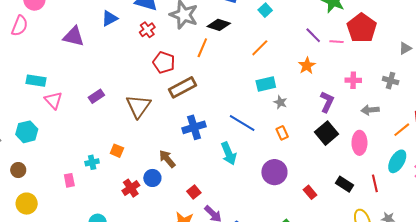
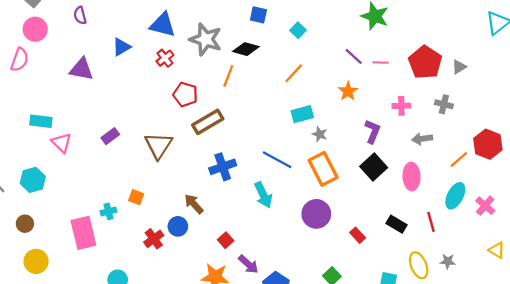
red pentagon: (362, 28) -> (425, 62), moved
orange rectangle: (282, 133) -> (323, 169), size x2.0
pink rectangle: (69, 180) -> (83, 233), size x2.0

